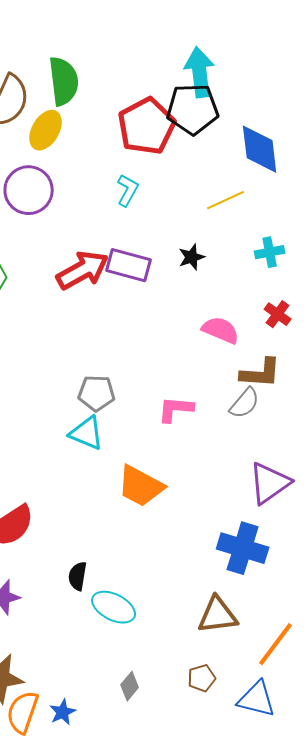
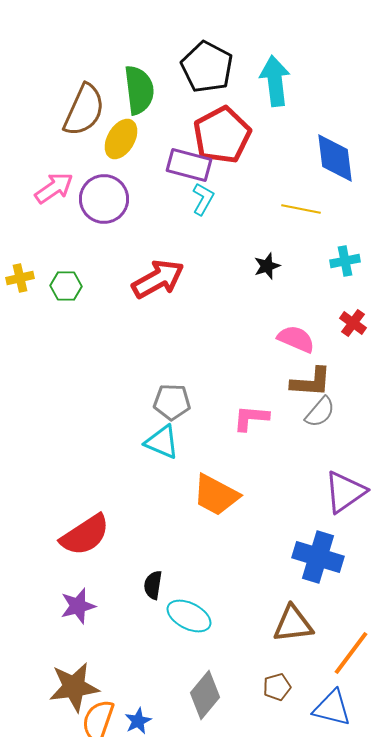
black pentagon: (193, 109) -> (207, 67), moved, turned 30
yellow line: (226, 200) -> (301, 209), turned 36
purple rectangle: (129, 265) -> (189, 165), moved
brown L-shape: (261, 373) -> (311, 382), moved
gray diamond: (130, 686) -> (205, 695), size x1.6

